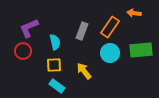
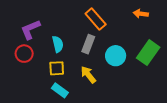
orange rectangle: (110, 27) -> (96, 19), moved, turned -75
gray rectangle: (82, 31) -> (88, 44), moved
green rectangle: (141, 50) -> (148, 53), turned -50

